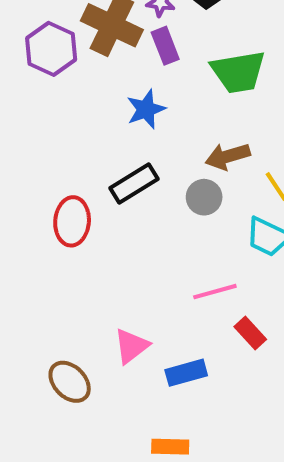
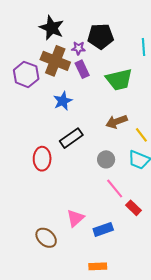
blue star: (146, 109) -> (63, 101), moved
gray circle: (204, 197) -> (106, 159), moved
pink line: (215, 292) -> (115, 189), turned 70

